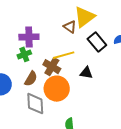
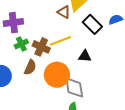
purple cross: (29, 37) -> (13, 23), moved
brown cross: (52, 67) -> (41, 47), moved
gray diamond: (35, 104) -> (74, 88), moved

